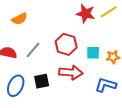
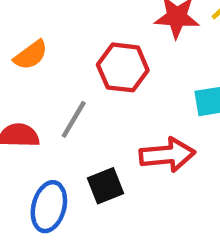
red hexagon: (66, 44) -> (123, 67), moved

